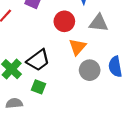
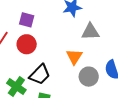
red circle: (64, 21) -> (27, 44), moved

